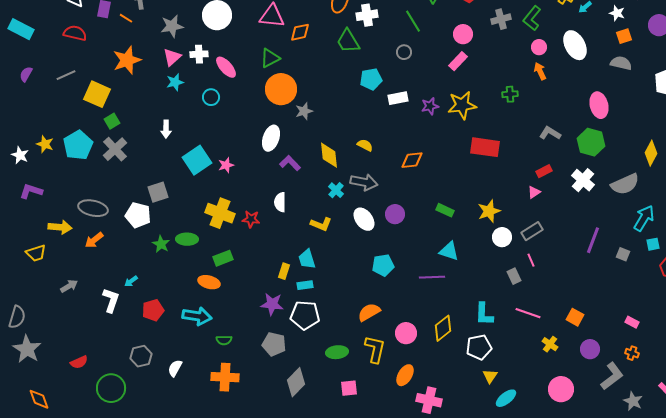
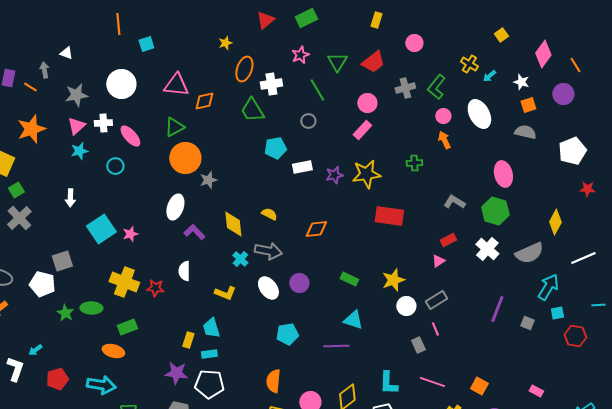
orange semicircle: (369, 312) -> (273, 381), turned -55

